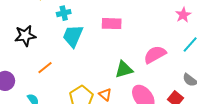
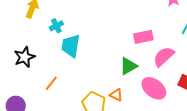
pink rectangle: (112, 24) -> (143, 37), moved
pink semicircle: (155, 55) -> (164, 57), moved

